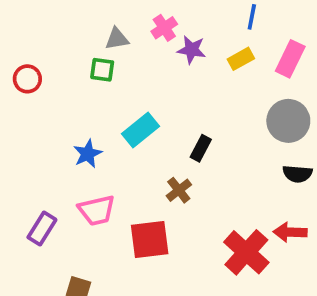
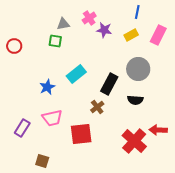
gray circle: (288, 121) -> (138, 69), moved
black rectangle: (201, 148) -> (109, 84), size x1.5
black semicircle: (297, 174) -> (135, 100), moved

